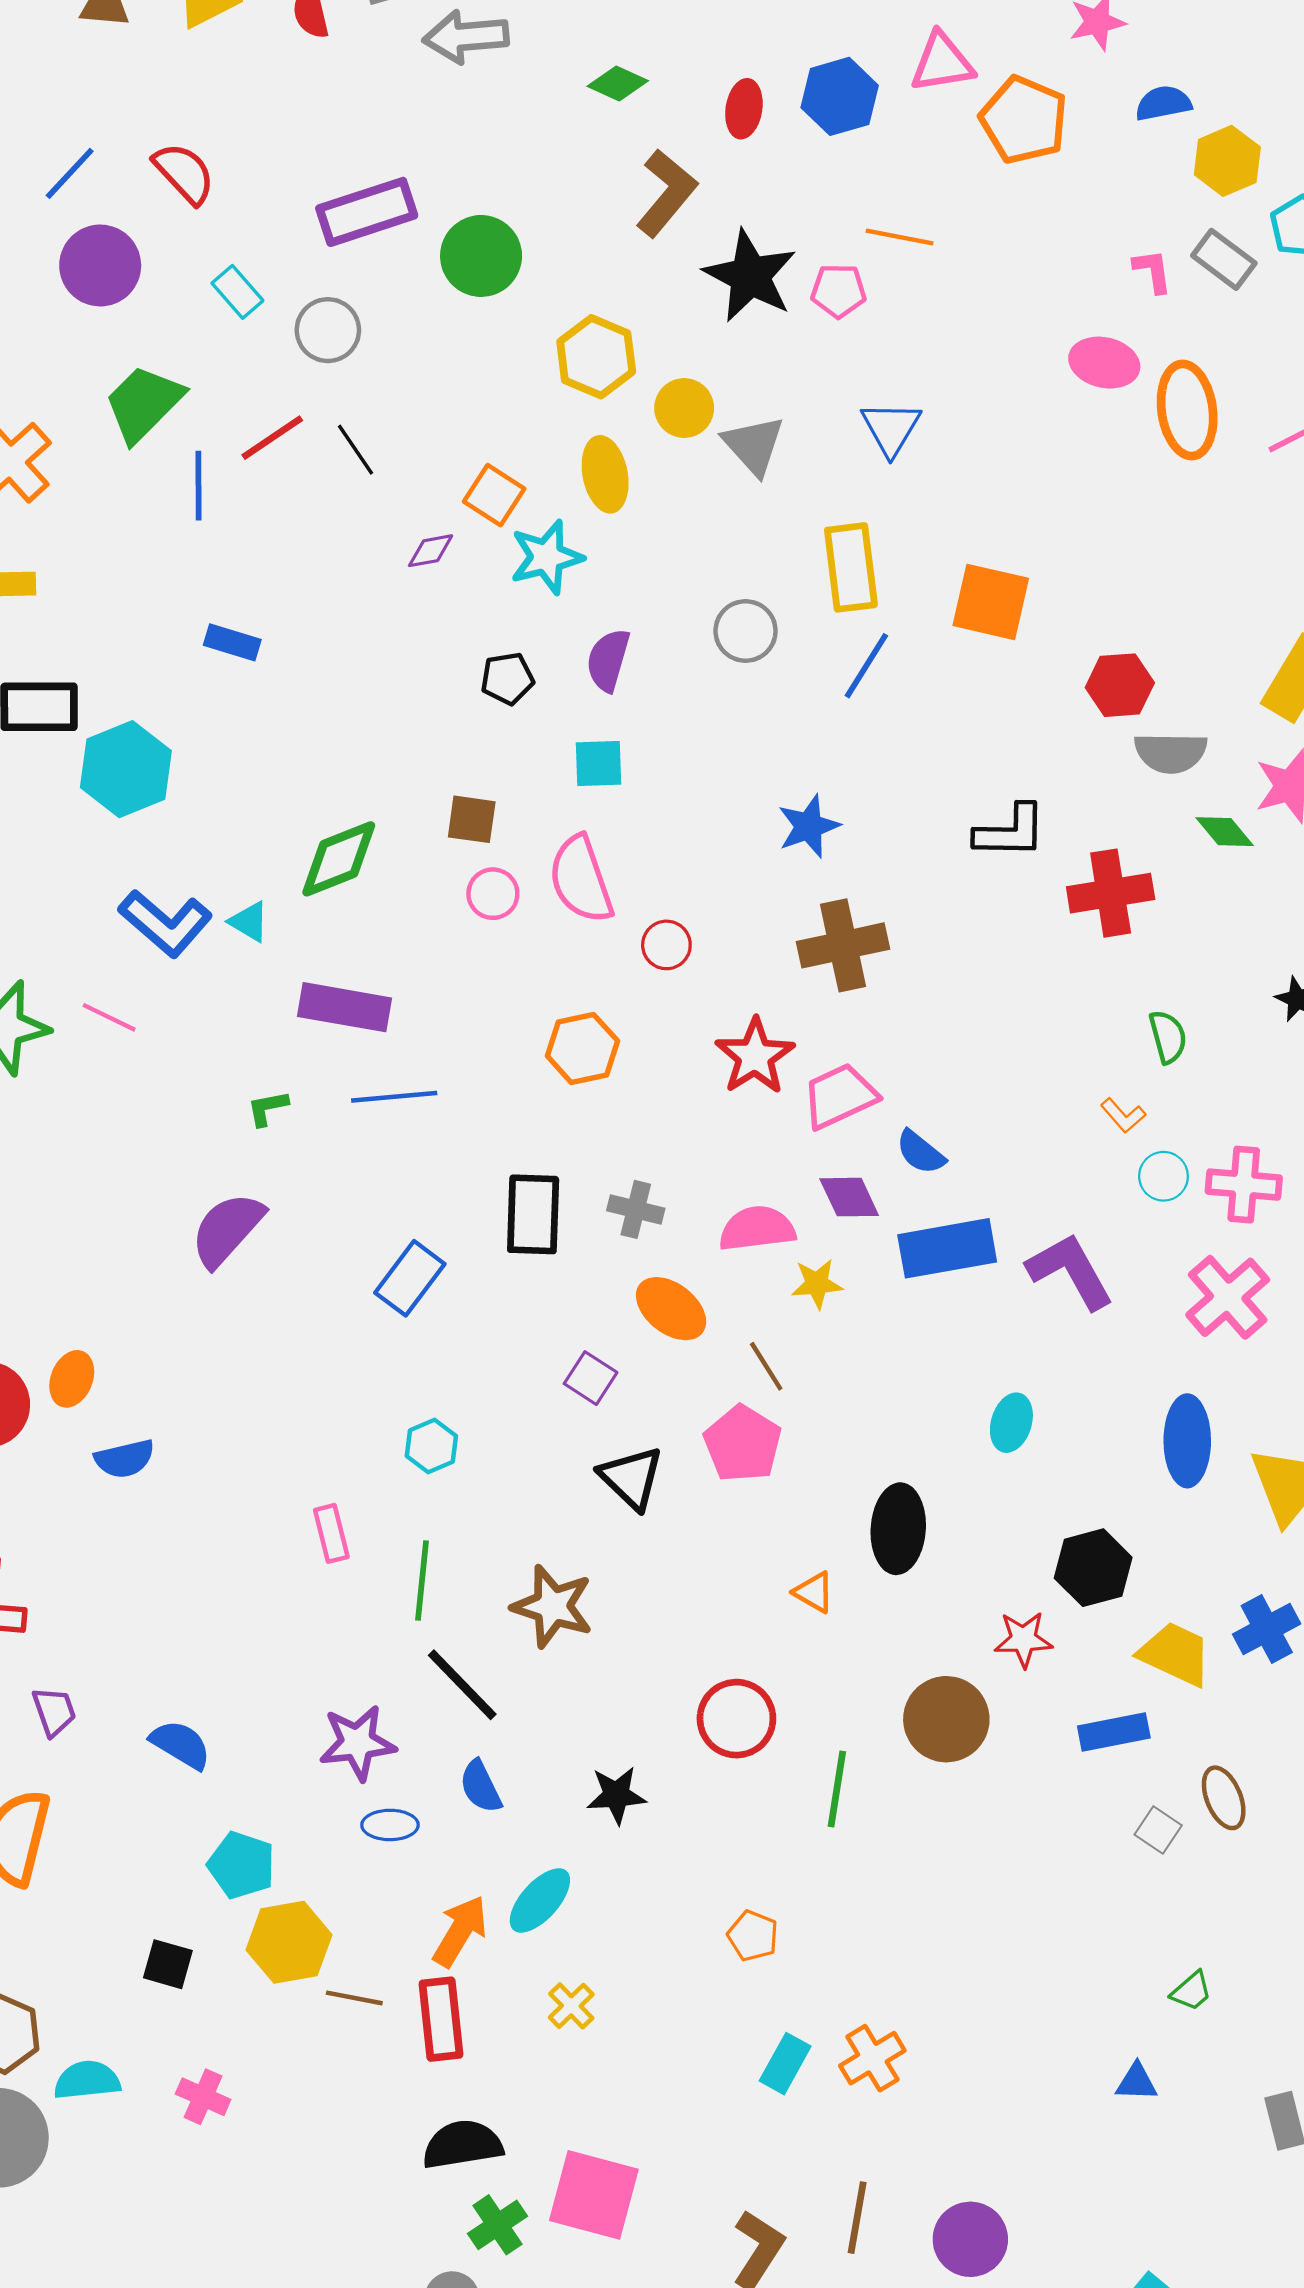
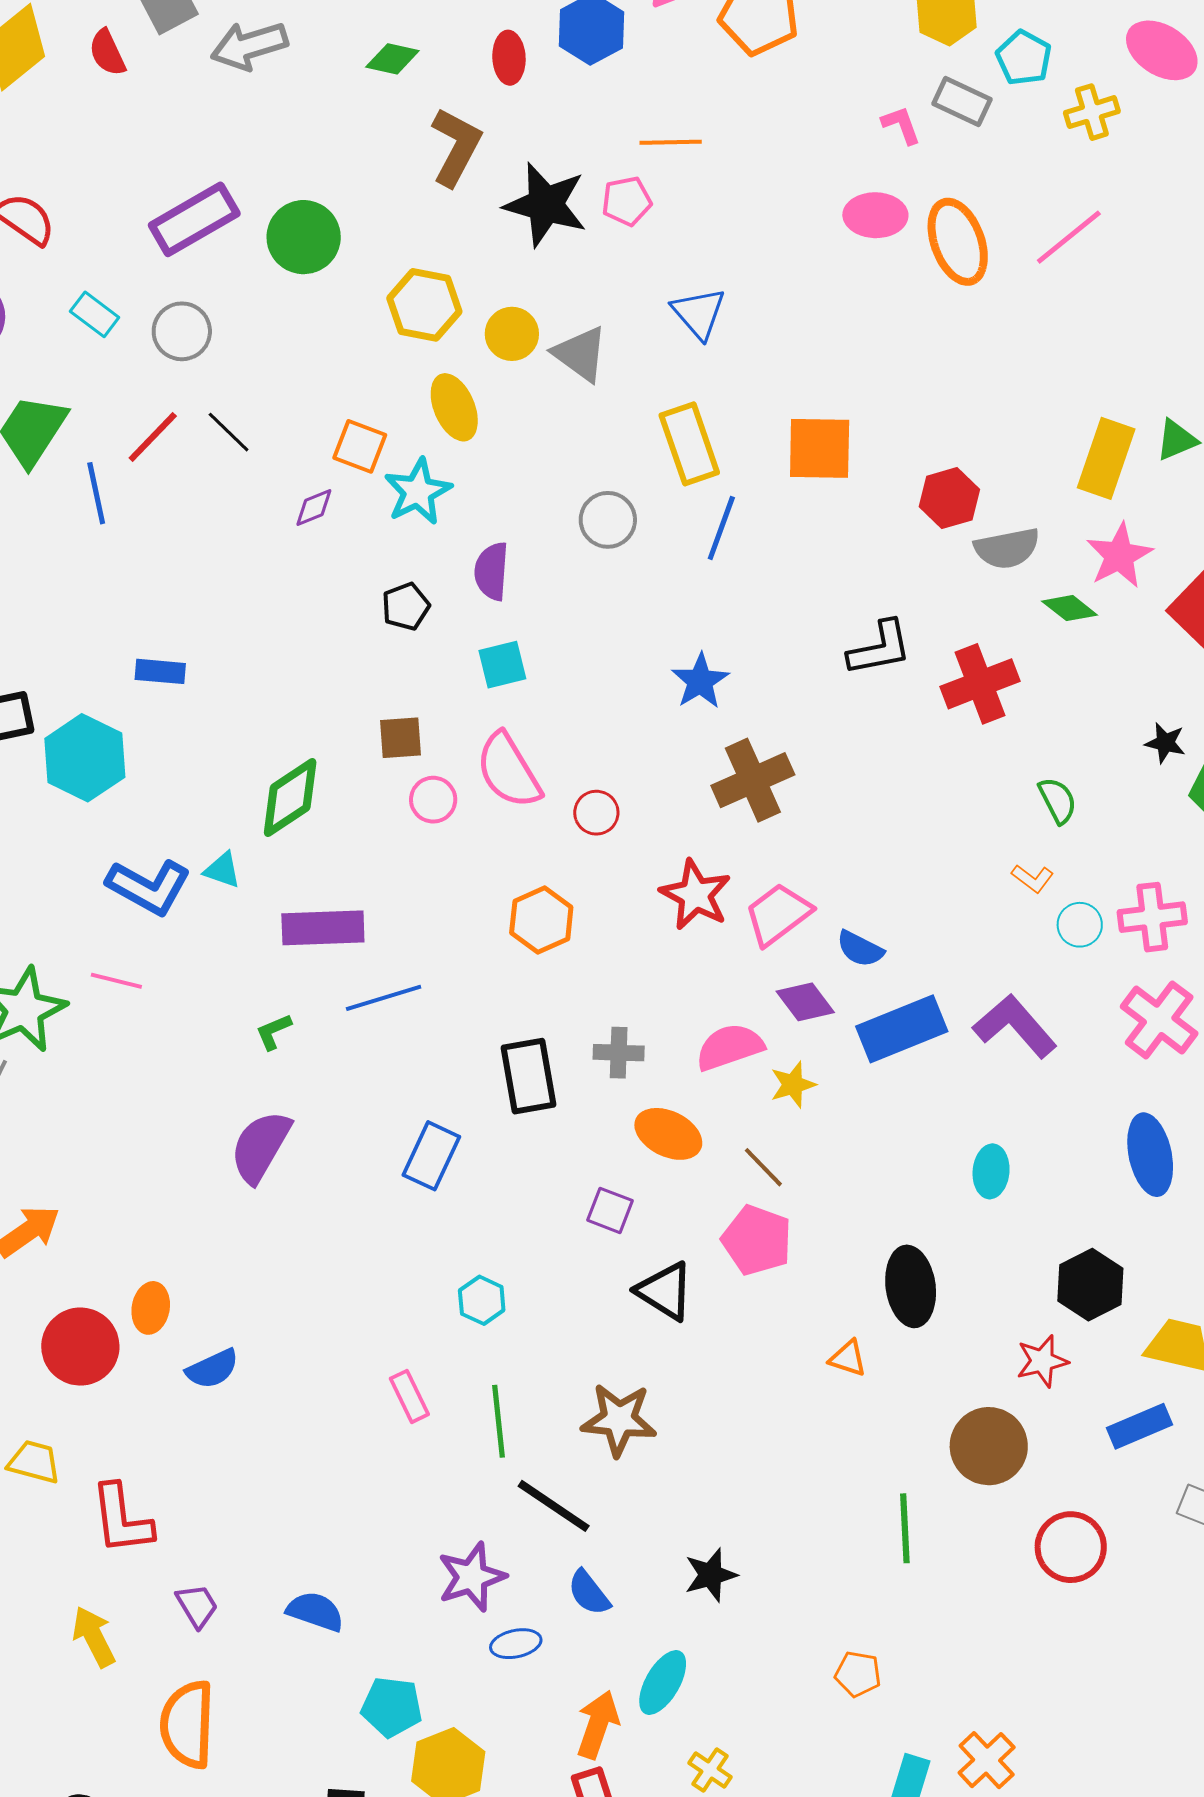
blue rectangle: (232, 642) -> (160, 671), moved
red circle: (736, 1719) -> (1071, 1547), moved

